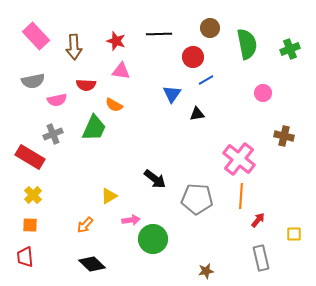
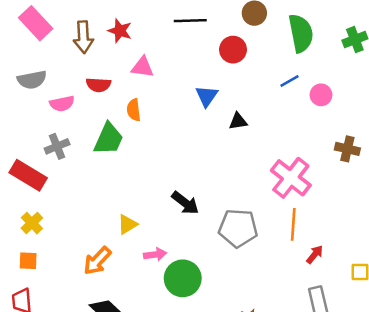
red star: (116, 41) -> (120, 31), moved
blue line: (206, 80) -> (290, 81), moved
orange semicircle: (114, 105) -> (134, 110), turned 54
orange arrow: (85, 225) -> (97, 261), size x1.4

